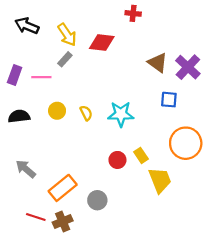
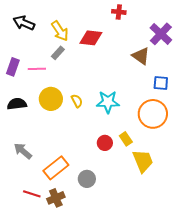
purple cross: (188, 67) -> (161, 34), moved
blue square: (169, 100) -> (161, 83), moved
yellow circle: (57, 111) -> (51, 99), size x1.5
orange circle: (186, 143) -> (153, 114), moved

